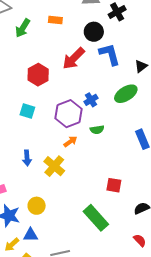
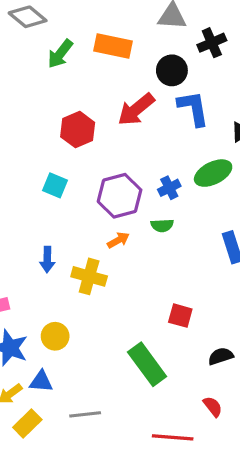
orange rectangle: (55, 20) -> (113, 46), size x1.6
blue cross: (91, 100) -> (169, 188), moved
yellow cross: (54, 166) -> (89, 276), turned -30

